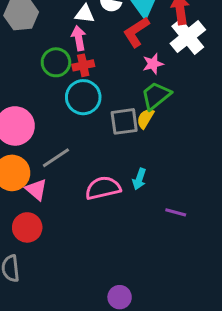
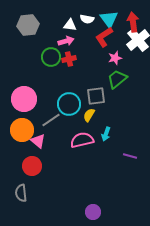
pink arrow: (79, 38) -> (66, 41), turned 84
cyan circle: (83, 97) -> (69, 104), moved
yellow semicircle: (145, 118) -> (89, 115), moved

